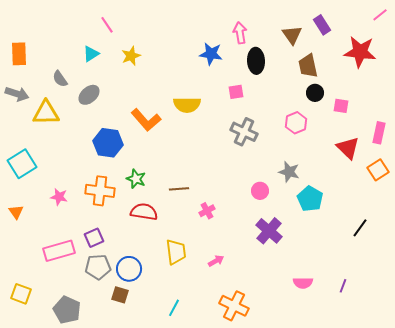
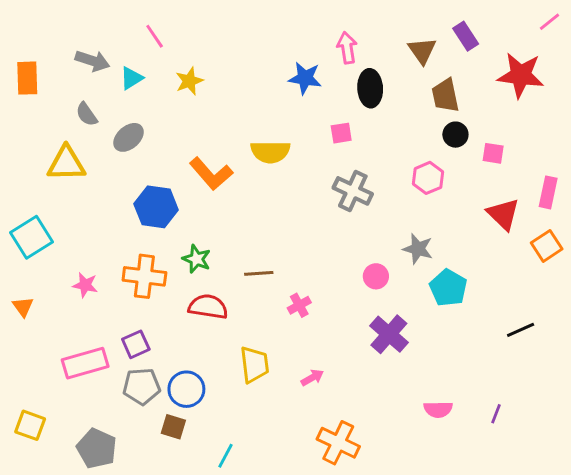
gray arrow: (17, 94) -> (92, 61), moved
black line: (360, 228) -> (521, 330), turned 30
cyan line: (174, 308) -> (225, 456), moved

